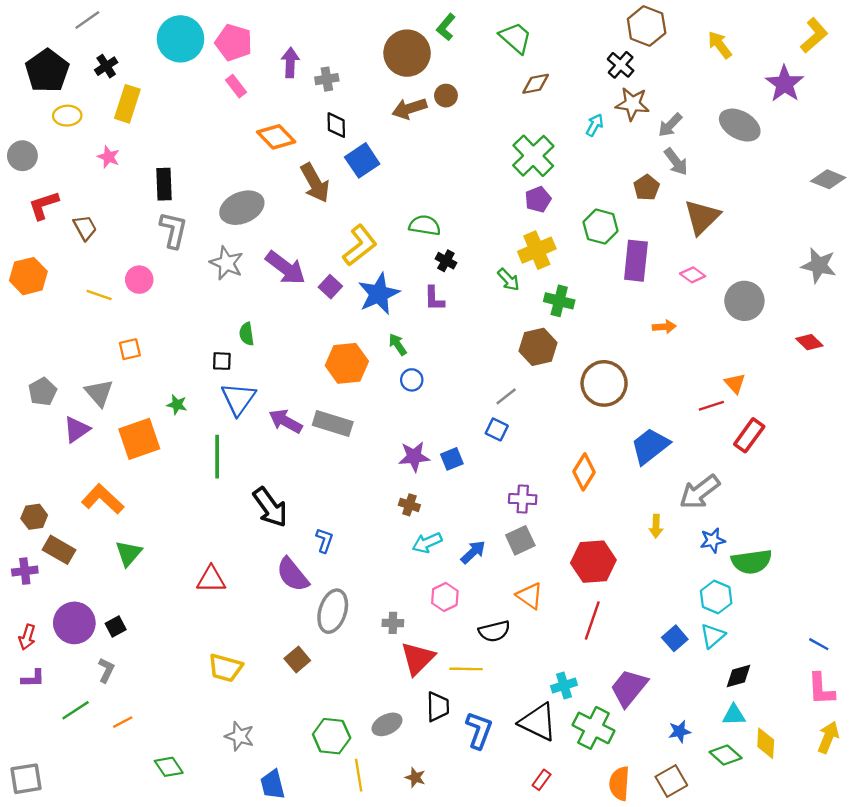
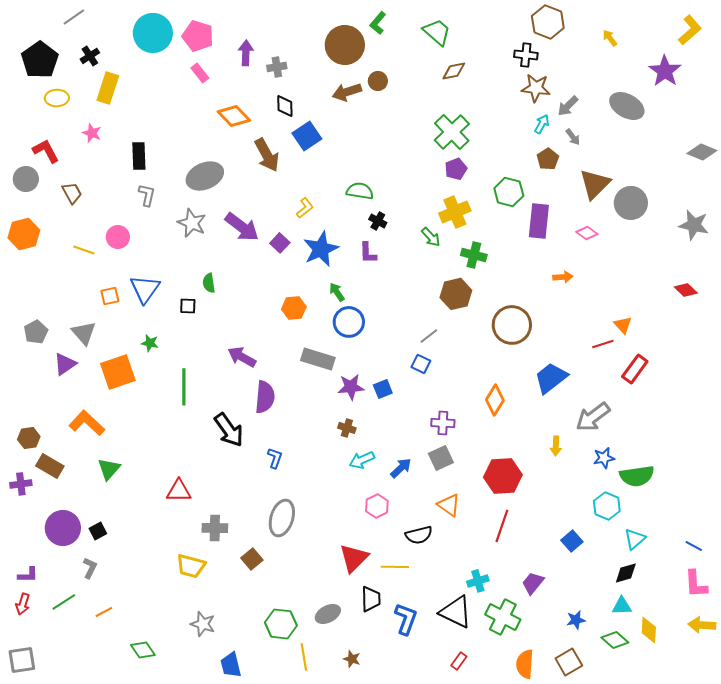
yellow arrow: (720, 45) -> (610, 38), size x0.7
black cross: (621, 65) -> (526, 55), turned -35
cyan arrow: (595, 125) -> (542, 124), moved
gray circle: (22, 156) -> (26, 179), moved
gray arrow: (676, 162) -> (573, 137), size x0.7
red L-shape: (44, 205) -> (46, 151), moved, turned 80
gray L-shape: (173, 230) -> (147, 195), size x0.7
yellow L-shape: (360, 245) -> (305, 208), size x0.6
gray circle: (744, 301) -> (631, 203), moved
orange hexagon: (347, 363) -> (294, 308), size x0.7
blue circle: (412, 380) -> (349, 322), size x1.6
blue triangle: (238, 399) -> (145, 289), moved
gray rectangle: (333, 424) -> (318, 359), moved
purple semicircle: (293, 575) -> (265, 397), moved, turned -136
gray cross: (393, 623) -> (215, 528), moved, size x1.4
cyan triangle: (713, 636) -> (635, 539), moved
red arrow: (27, 637) -> (23, 604), moved
purple trapezoid: (629, 688) -> (533, 583), size x0.7
yellow arrow: (828, 737) -> (702, 625), turned -108

